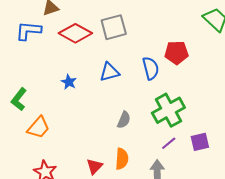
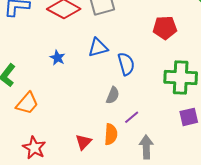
blue semicircle: (151, 68) -> (126, 64), moved
green cross: (168, 110) -> (181, 77), moved, turned 32
purple line: (169, 143) -> (132, 117), moved

